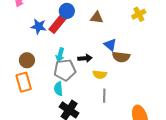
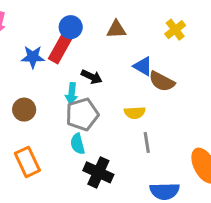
yellow cross: (139, 14) -> (175, 30), moved
brown semicircle: (121, 57) -> (162, 81), turned 30
black arrow: (85, 58) -> (92, 77), moved, turned 40
orange rectangle: (24, 82) -> (27, 162), moved

